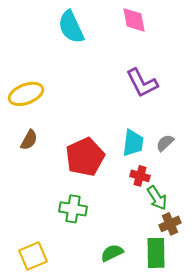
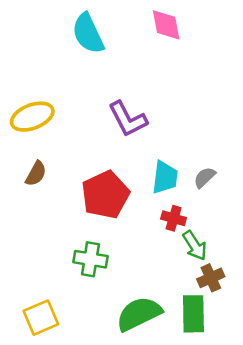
purple L-shape: (142, 83) -> (128, 119), moved
green semicircle: (112, 253) -> (139, 314), size x1.6

